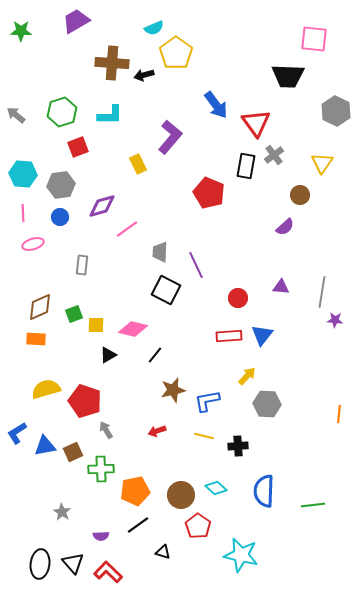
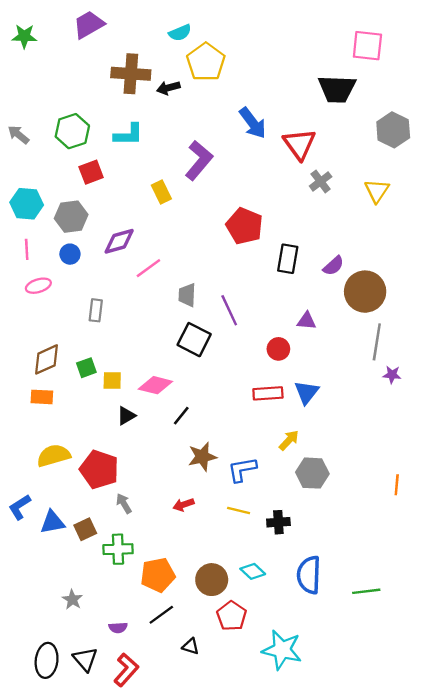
black rectangle: (246, 166) -> (288, 259), moved
brown circle: (300, 195) -> (365, 292), moved, size x1.8
purple triangle: (281, 287) -> (307, 321), moved
red L-shape: (108, 572) -> (126, 670), turned 88

